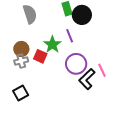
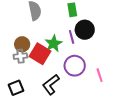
black circle: (82, 15) -> (85, 30), moved
red square: (40, 56) -> (40, 54), size x1.5
black L-shape: (87, 79) -> (51, 85), moved

